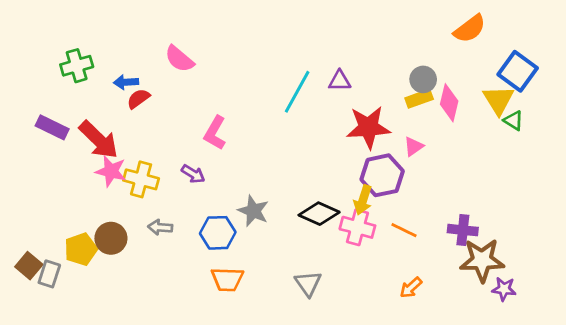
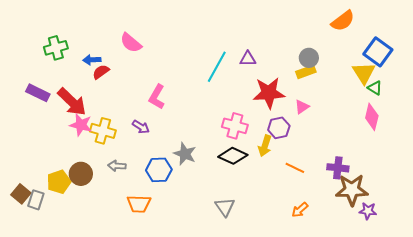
pink diamond: (449, 103) -> (372, 117), moved
purple hexagon: (382, 175) -> (279, 128), size x0.7
pink cross: (357, 227) -> (235, 126), moved
orange trapezoid: (227, 279) -> (139, 204), moved

